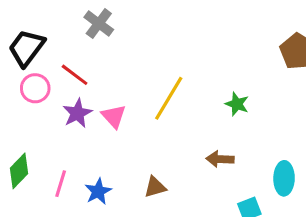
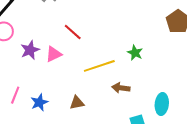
red line: (75, 75) -> (73, 32), moved
yellow line: (169, 98) -> (99, 66), moved, turned 36
pink triangle: (114, 116) -> (54, 54), turned 42

